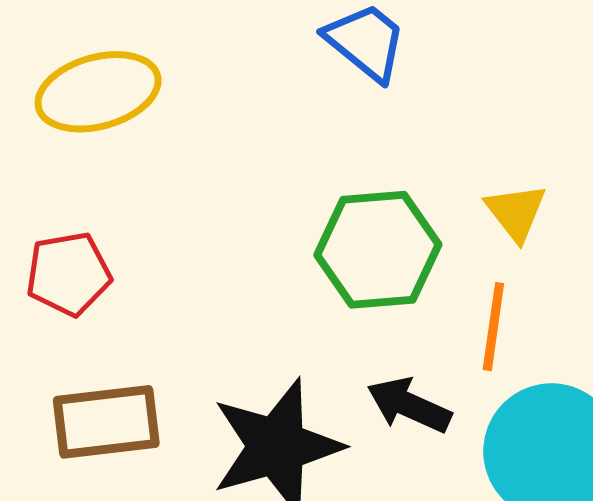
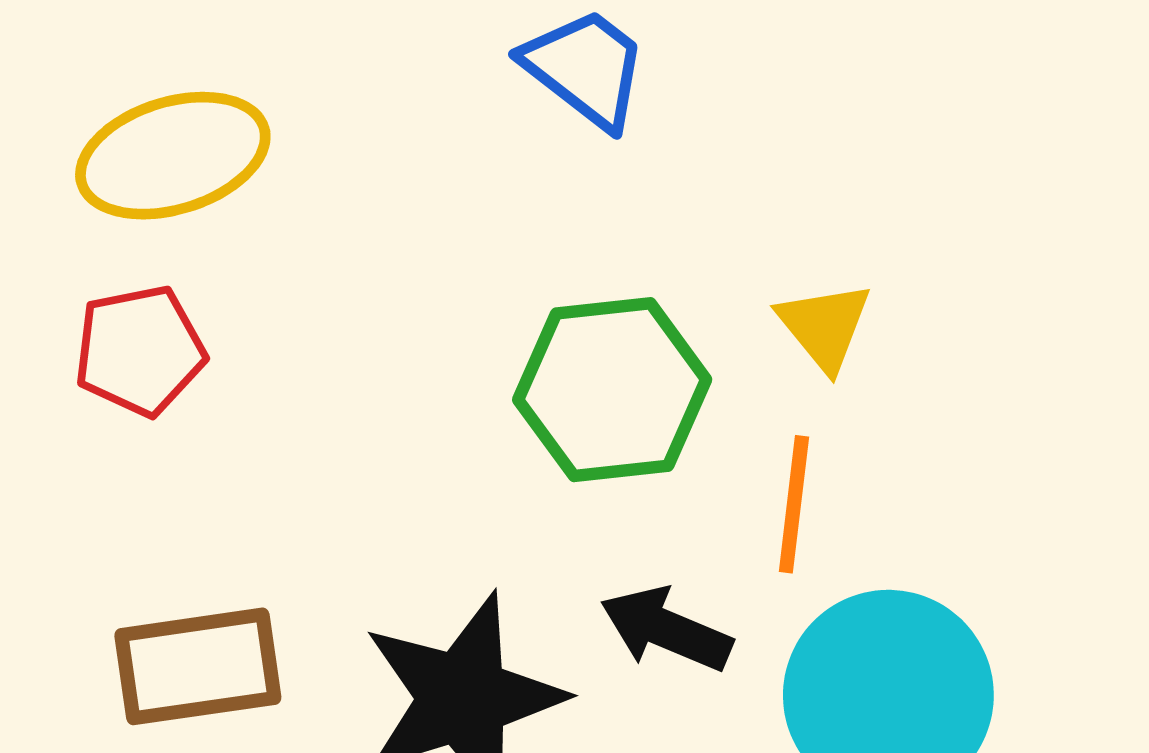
red pentagon: (68, 274) -> (140, 351), moved

